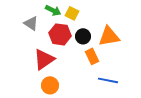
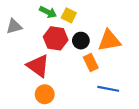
gray triangle: (31, 23) -> (14, 26), moved, turned -49
red triangle: (44, 59) -> (38, 66), turned -50

